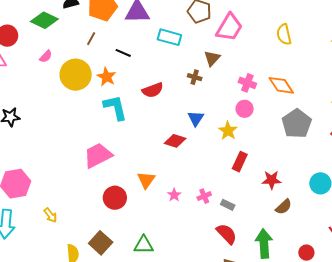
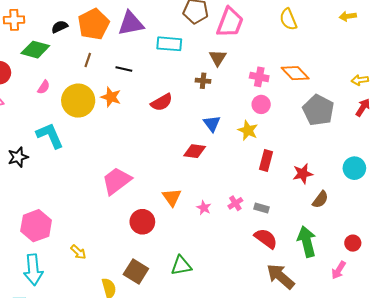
cyan L-shape: (115, 108) -> (50, 136), moved

